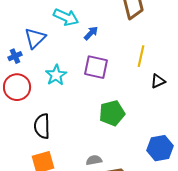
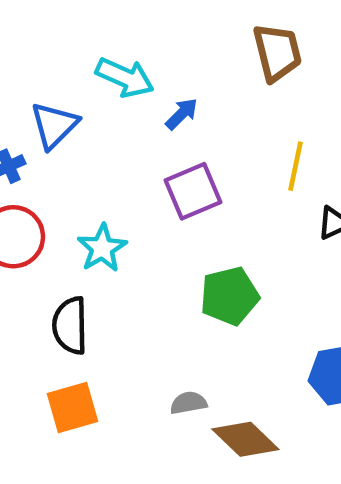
purple square: (96, 67) -> (193, 191), turned -35
cyan star: (56, 75) -> (102, 248), moved

